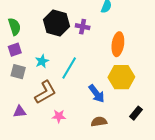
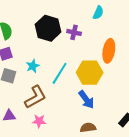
yellow hexagon: (121, 77) -> (90, 73), moved
pink star: (59, 116) -> (39, 121), moved

